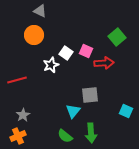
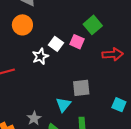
green square: (117, 37) -> (93, 25), moved
red arrow: (104, 63) -> (113, 54), moved
gray star: (23, 115) -> (34, 118), moved

